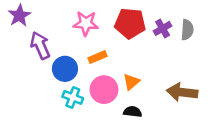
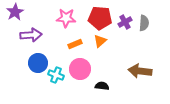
purple arrow: (40, 45) -> (31, 35), turned 110
blue circle: (65, 69) -> (38, 63), moved
orange triangle: (131, 82) -> (100, 41), moved

